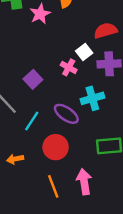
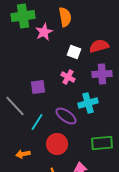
white square: (84, 52) -> (74, 52), moved, turned -32
purple square: (33, 79) -> (38, 87), turned 35

